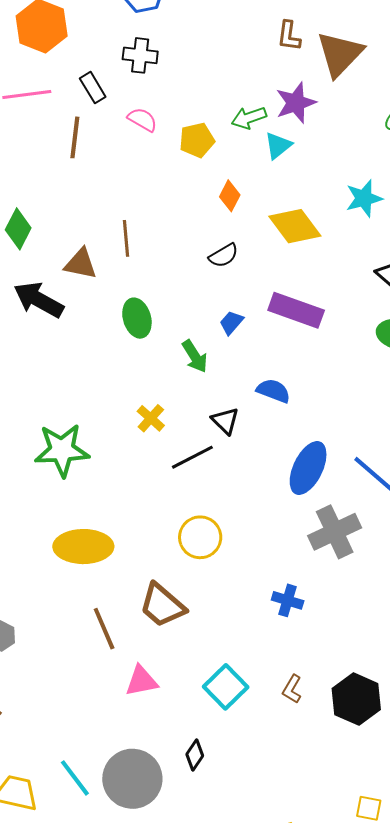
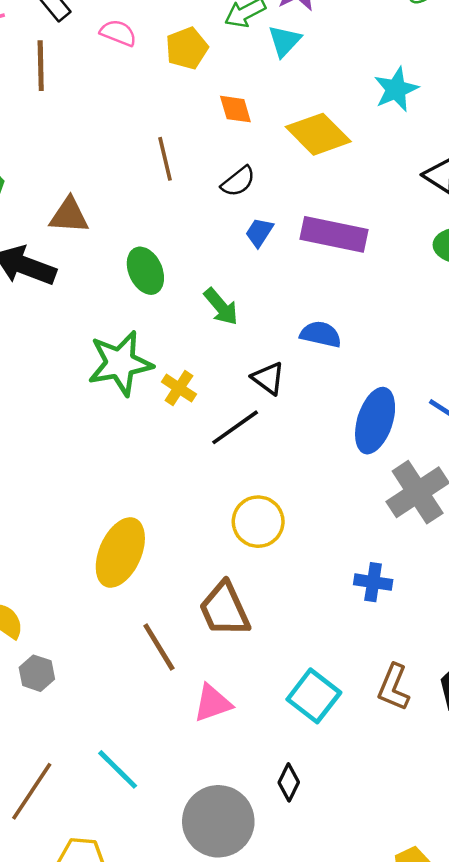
orange diamond: (230, 196) -> (235, 109), turned -36
brown line: (126, 238) -> (165, 159), moved
blue trapezoid: (231, 323) -> (259, 232), moved
green star: (62, 450) -> (120, 363), moved
yellow ellipse: (83, 547) -> (120, 552), turned -58
brown trapezoid: (162, 605) -> (224, 609), turned 33
brown L-shape: (292, 689) -> (394, 687), size x1.4
cyan line: (75, 778) -> (118, 769), moved

